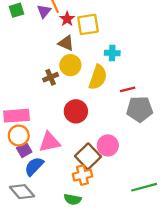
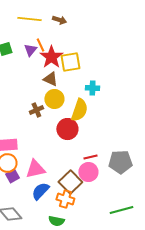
red star: (67, 19) -> (51, 57), size x1.6
red line: (128, 89) -> (90, 157), moved
gray pentagon: (140, 109) -> (120, 162), moved
red circle: (76, 111) -> (67, 129), moved
blue semicircle: (34, 166) -> (40, 191), moved
orange cross: (82, 175) -> (65, 199), turned 30

